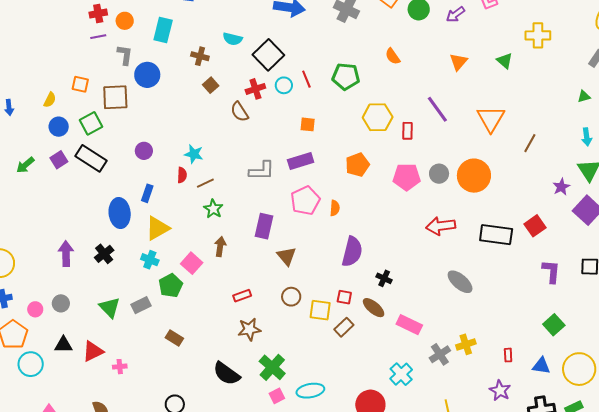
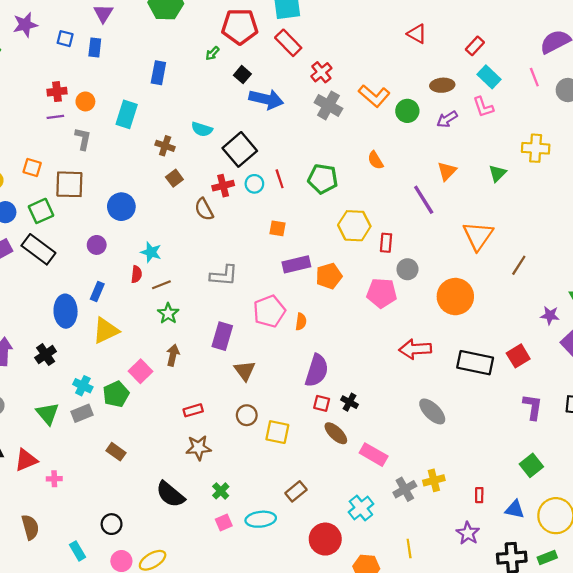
green triangle: (505, 61) -> (497, 173), turned 30
blue circle: (147, 75) -> (121, 207), moved
purple line: (437, 109) -> (424, 200), moved
purple rectangle: (301, 161) -> (296, 264), moved
gray circle: (439, 174) -> (407, 269), moved
purple star: (561, 187) -> (550, 315), turned 30
cyan cross: (150, 260) -> (83, 386), moved
red square: (344, 297) -> (322, 403), moved
brown rectangle: (344, 327) -> (296, 491), moved
green cross: (272, 367) -> (221, 491), size x0.6

